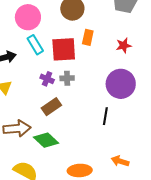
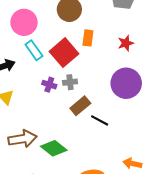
red square: (64, 49) -> (64, 53), turned -32
brown rectangle: (51, 107) -> (80, 106), moved
black line: (105, 116) -> (100, 120), moved, turned -66

